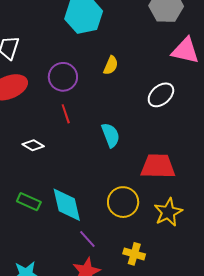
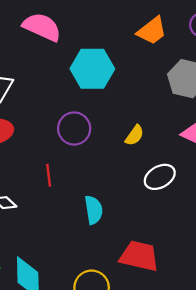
yellow semicircle: (111, 65) -> (135, 135), moved
purple circle: (63, 77) -> (74, 129), moved

